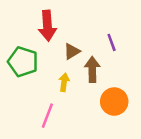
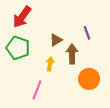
red arrow: (47, 26) -> (22, 17), moved, turned 40

